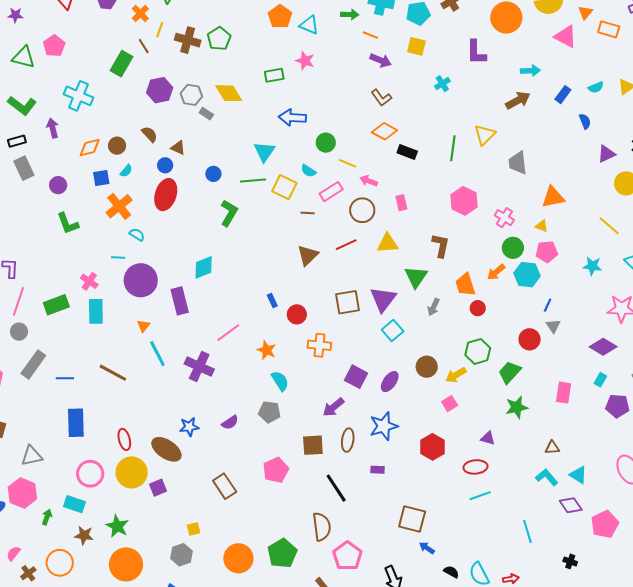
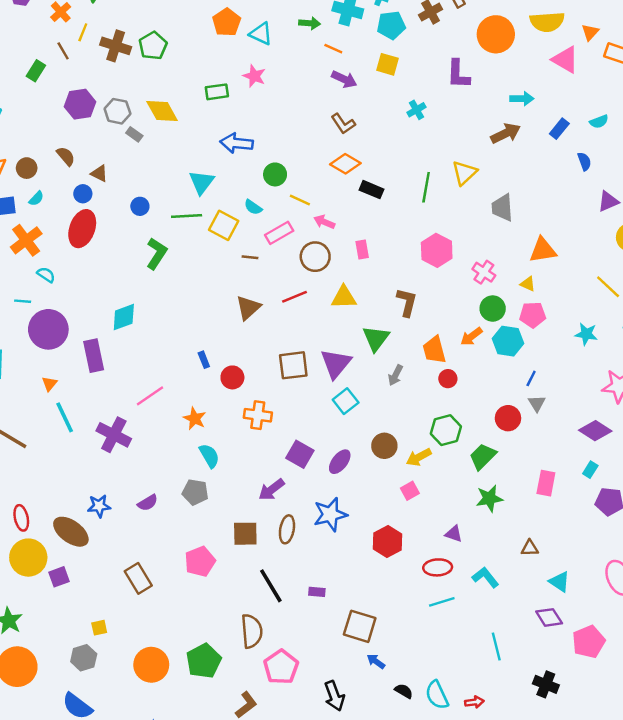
green rectangle: (121, 64) -> (36, 71), size x0.7
purple rectangle: (378, 470) -> (317, 592), moved
cyan L-shape: (547, 477) -> (485, 577), moved
black cross: (570, 561) -> (546, 684), size x1.5

